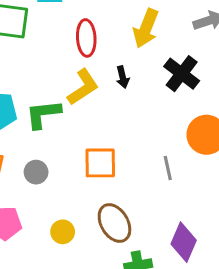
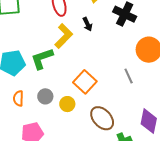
orange square: (100, 163) -> (85, 82), turned -35
yellow circle: (63, 232) -> (67, 104), moved

